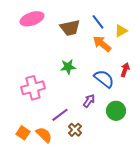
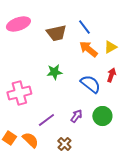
yellow triangle: (121, 31) -> (110, 47), moved
purple arrow: (89, 101) -> (76, 116), moved
brown cross: (75, 130) -> (64, 144), moved

